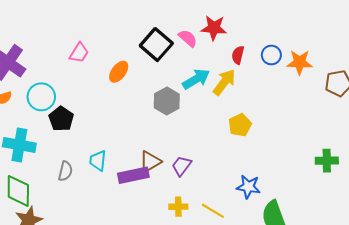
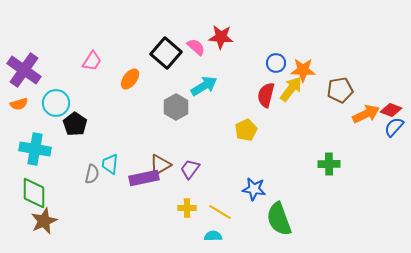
red semicircle: (238, 55) -> (266, 95), moved, size x1.4
yellow arrow: (224, 82) -> (291, 89), moved
gray semicircle: (65, 171) -> (92, 174), moved

